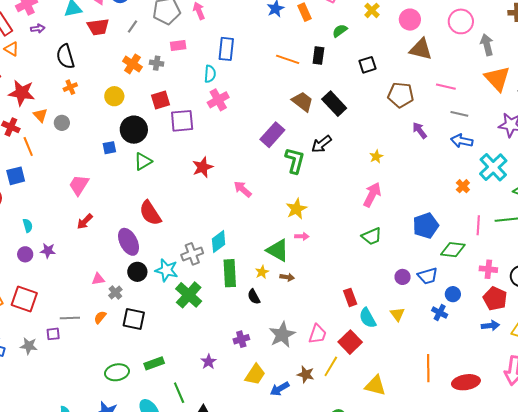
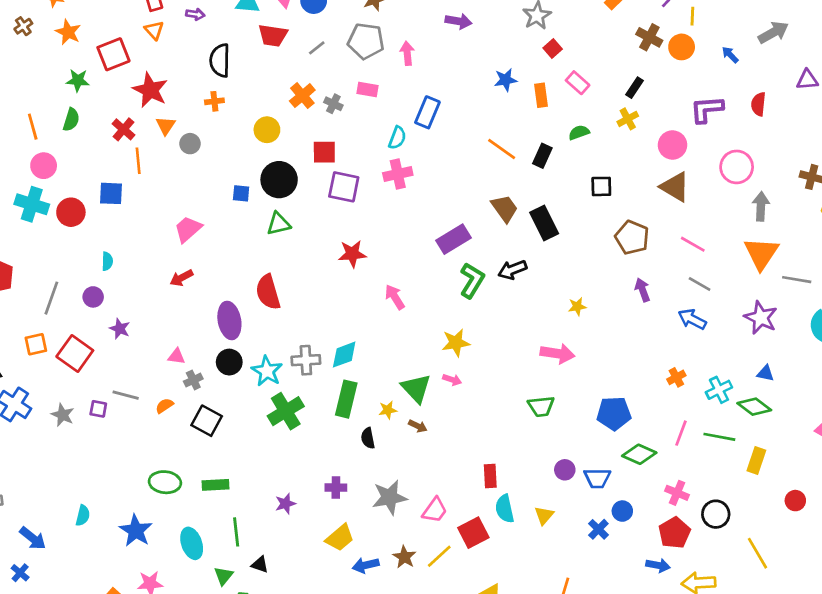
cyan cross: (493, 167) -> (719, 390), moved, size x0.7
pink arrow: (372, 195) -> (558, 354), turned 55
purple star: (48, 251) -> (120, 329), moved

